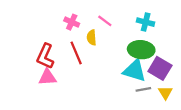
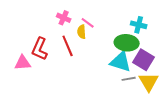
pink line: (105, 21) -> (88, 23), moved
cyan cross: (146, 22) -> (139, 25), moved
pink triangle: (47, 77) -> (23, 63), moved
yellow triangle: (165, 93) -> (149, 82), size x1.5

